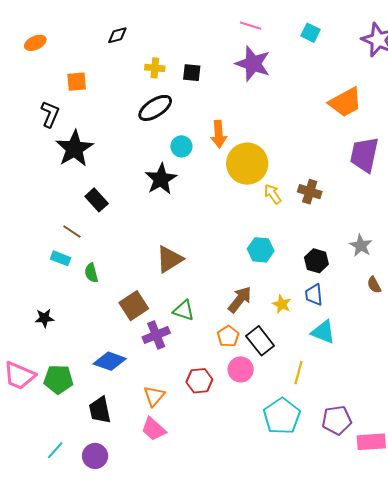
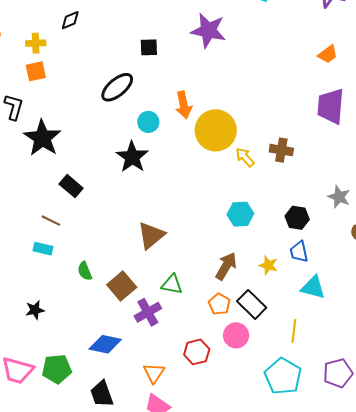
yellow cross: (155, 68) -> (36, 43), moved
orange trapezoid: (345, 102) -> (328, 54), moved, size x0.6
green semicircle: (91, 273) -> (85, 271), moved

